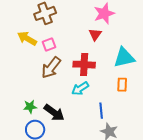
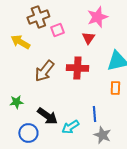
pink square: (49, 45) -> (57, 30), moved
cyan arrow: (80, 89) -> (70, 127), moved
green star: (30, 107) -> (16, 102), moved

